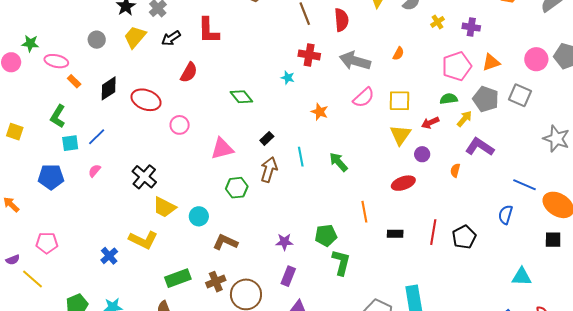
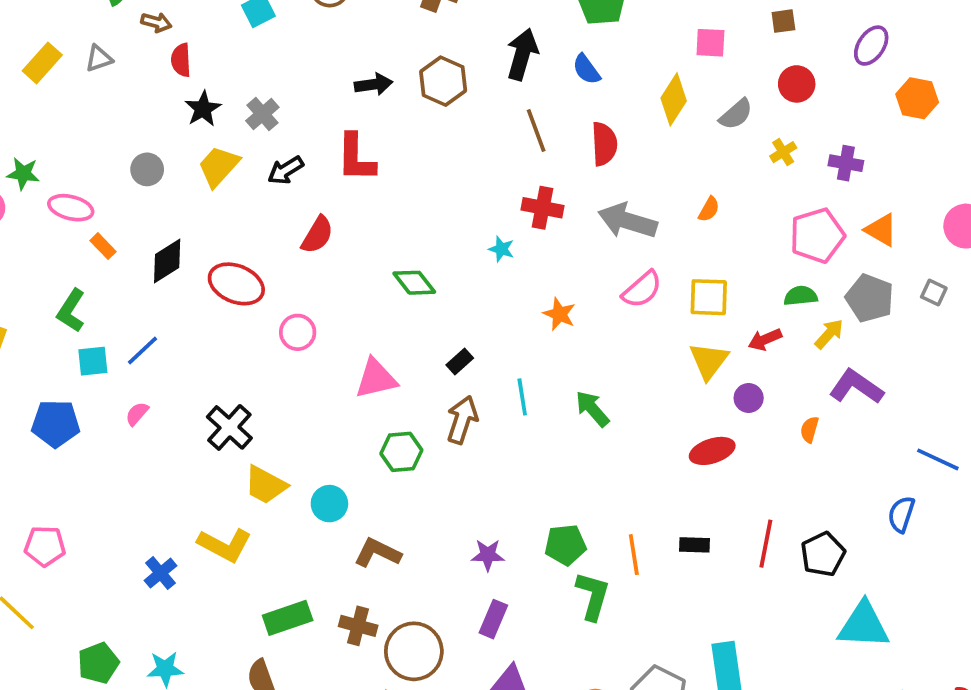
orange triangle: (491, 62) -> (881, 230), turned 48
gray square: (520, 95) -> (934, 293), size x0.6
orange line: (364, 212) -> (634, 555), moved
cyan triangle: (522, 277) -> (864, 625), moved, size x1.4
brown cross: (216, 282) -> (358, 626), turned 36

